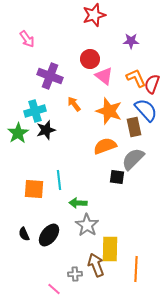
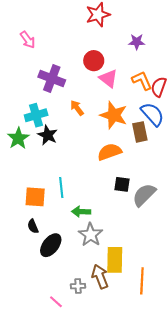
black star: (46, 130) -> (48, 135), turned -30
gray semicircle: (133, 159) -> (144, 195), moved
black semicircle: (24, 234) -> (33, 226), moved

